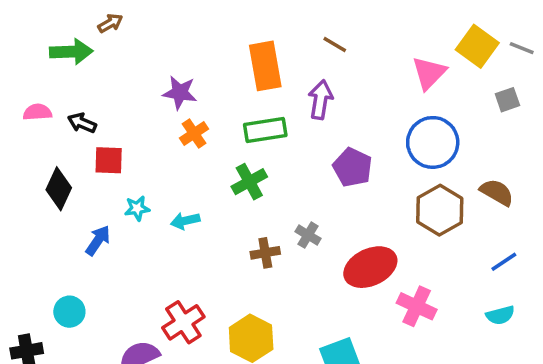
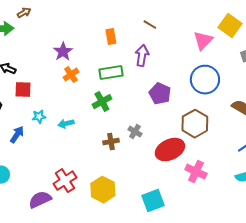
orange rectangle: (265, 66) -> (111, 37), size x0.6
purple star: (180, 93) -> (63, 52), turned 30
brown hexagon: (440, 210) -> (195, 124), moved

